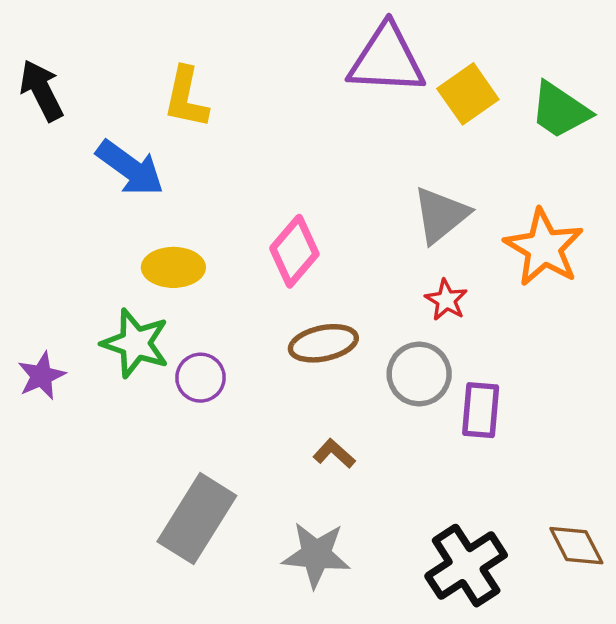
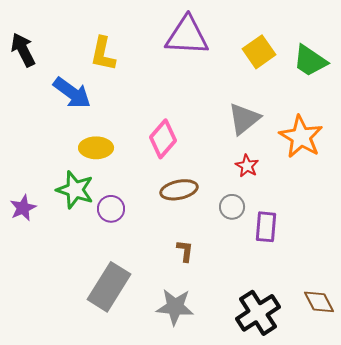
purple triangle: (387, 60) -> (187, 36), moved
gray circle: (419, 374) -> (232, 207), size x0.7
brown L-shape: (334, 454) -> (185, 251), turned 55

